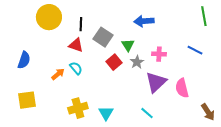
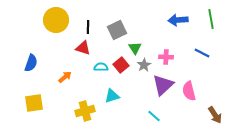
blue arrow: (144, 21) -> (178, 20), moved
gray square: (103, 37) -> (117, 30), moved, turned 30
cyan semicircle: (76, 68) -> (101, 67), moved, turned -48
cyan triangle: (106, 113) -> (112, 96), moved, turned 42

